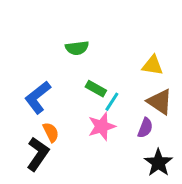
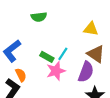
green rectangle: (96, 89) -> (47, 57), moved
purple semicircle: (145, 128) -> (86, 72), size x1.5

